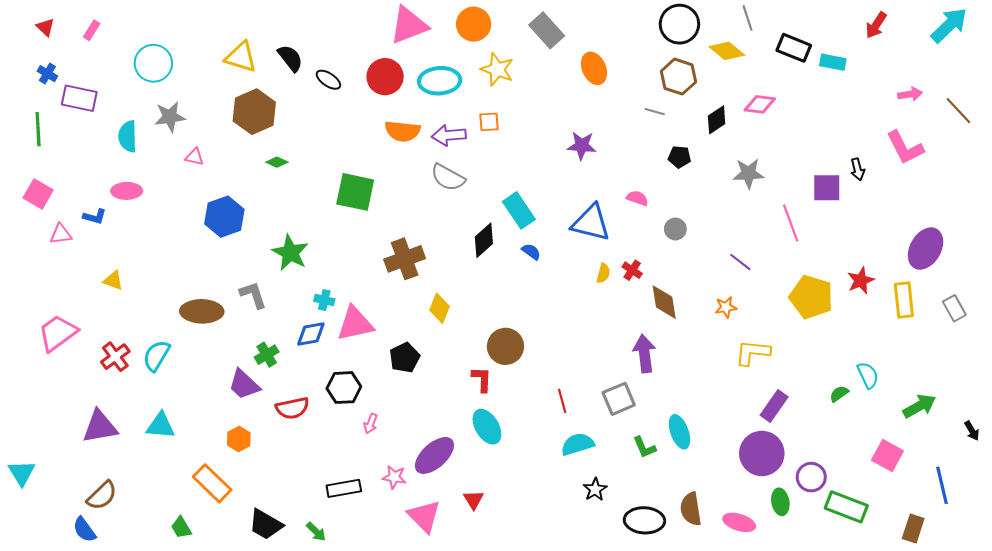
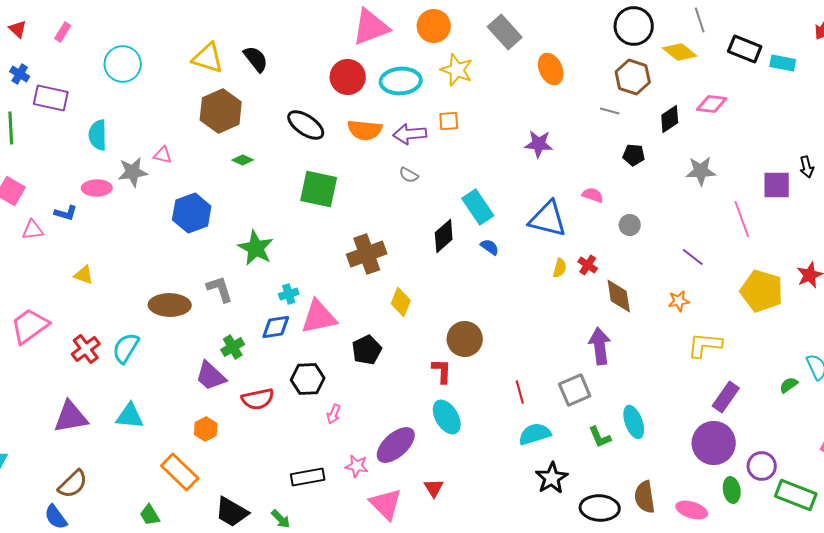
black ellipse: (328, 80) -> (306, 125), moved, size x1.5
gray star: (170, 117) -> (133, 172), moved
gray semicircle: (448, 178) -> (409, 175), size x0.6
cyan cross: (324, 300) -> (289, 294), turned -30
black star: (595, 489) -> (552, 478), size x1.4

